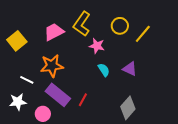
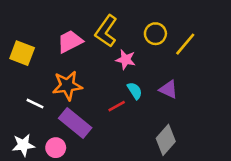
yellow square: (17, 41) -> (22, 53), turned -30
red line: (83, 100) -> (117, 106), moved, turned 32
white star: (18, 102) -> (23, 145), moved

